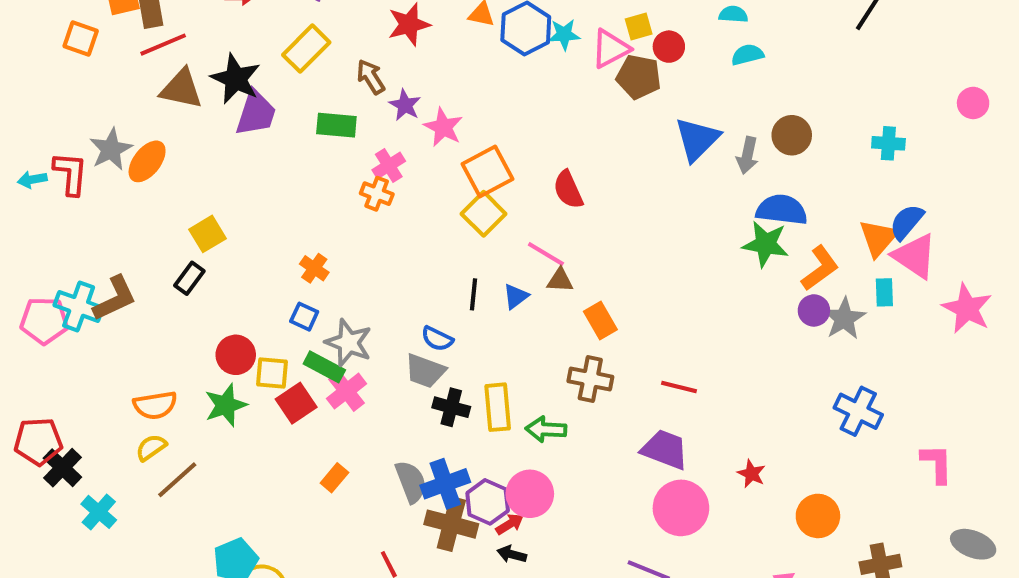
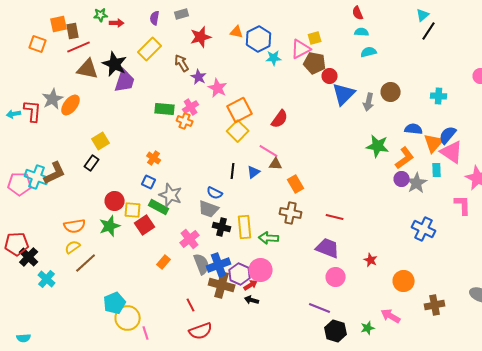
cyan star: (564, 34) -> (274, 58), moved
red circle: (669, 47) -> (330, 76), moved
green rectangle: (336, 125) -> (165, 109), moved
red semicircle: (568, 190) -> (280, 119), turned -120
blue semicircle: (782, 210) -> (414, 129), moved, size x0.7
pink cross: (347, 391) -> (190, 239), moved
pink L-shape: (937, 464) -> (463, 205), moved
pink circle: (681, 508) -> (336, 277), size x0.7

